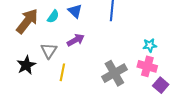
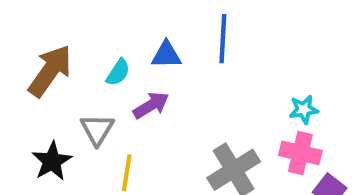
blue triangle: (75, 11) -> (166, 55), moved, turned -42
cyan semicircle: (53, 17) -> (118, 72), moved

